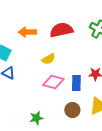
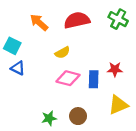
orange arrow: (27, 32) -> (39, 22), turned 42
brown circle: (72, 110) -> (78, 116), moved

